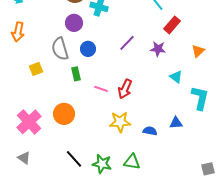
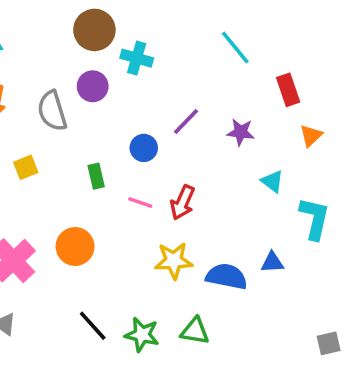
red rectangle: (172, 25) -> (288, 90), moved, turned -60
gray semicircle: (60, 49) -> (52, 111), moved
blue circle: (88, 49) -> (144, 148), moved
blue semicircle: (150, 131) -> (226, 276), size x1.6

